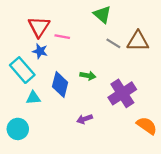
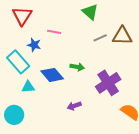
red triangle: (39, 27) -> (22, 16), moved
gray line: (113, 43) -> (100, 38), turned -56
blue diamond: (60, 84) -> (52, 75), turned -55

